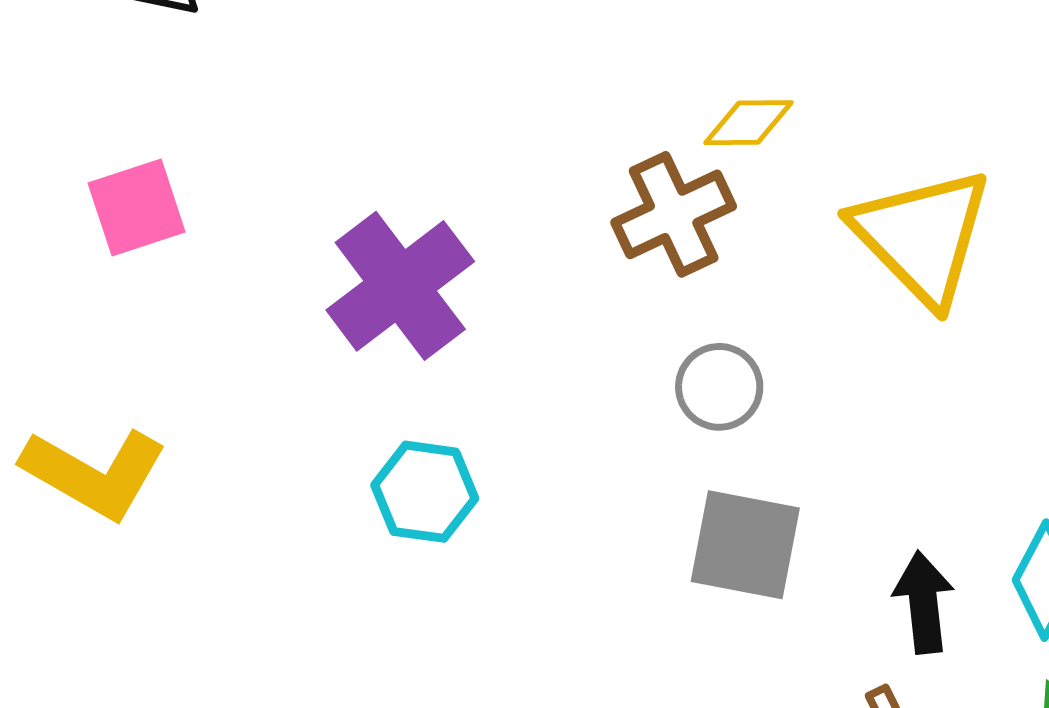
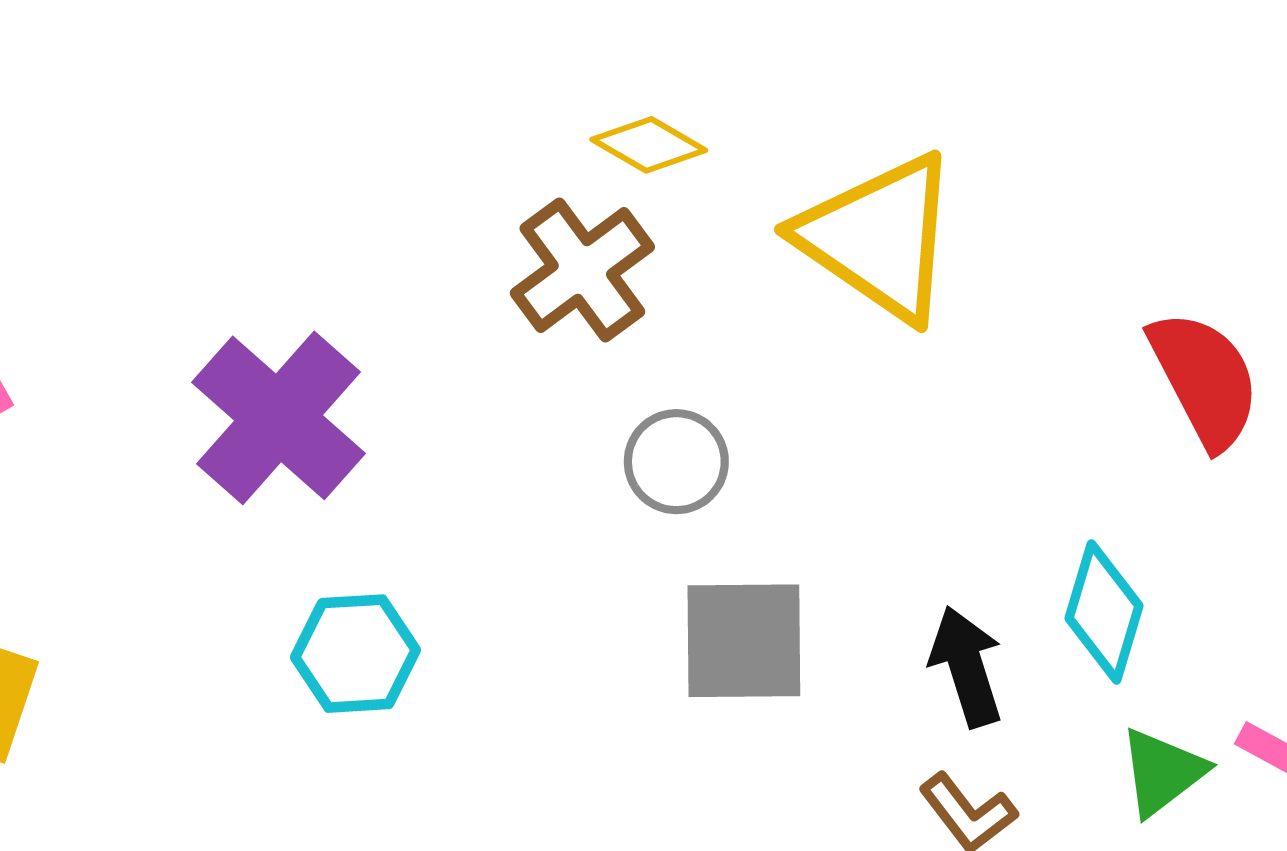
yellow diamond: (749, 123) -> (649, 145), turned 42

